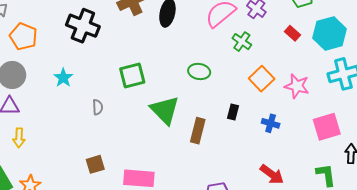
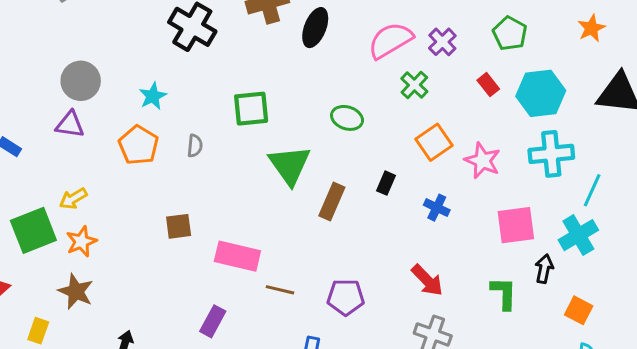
orange pentagon: (23, 36) -> (139, 145), moved
yellow arrow: (19, 138) -> (73, 199), moved, turned 48

